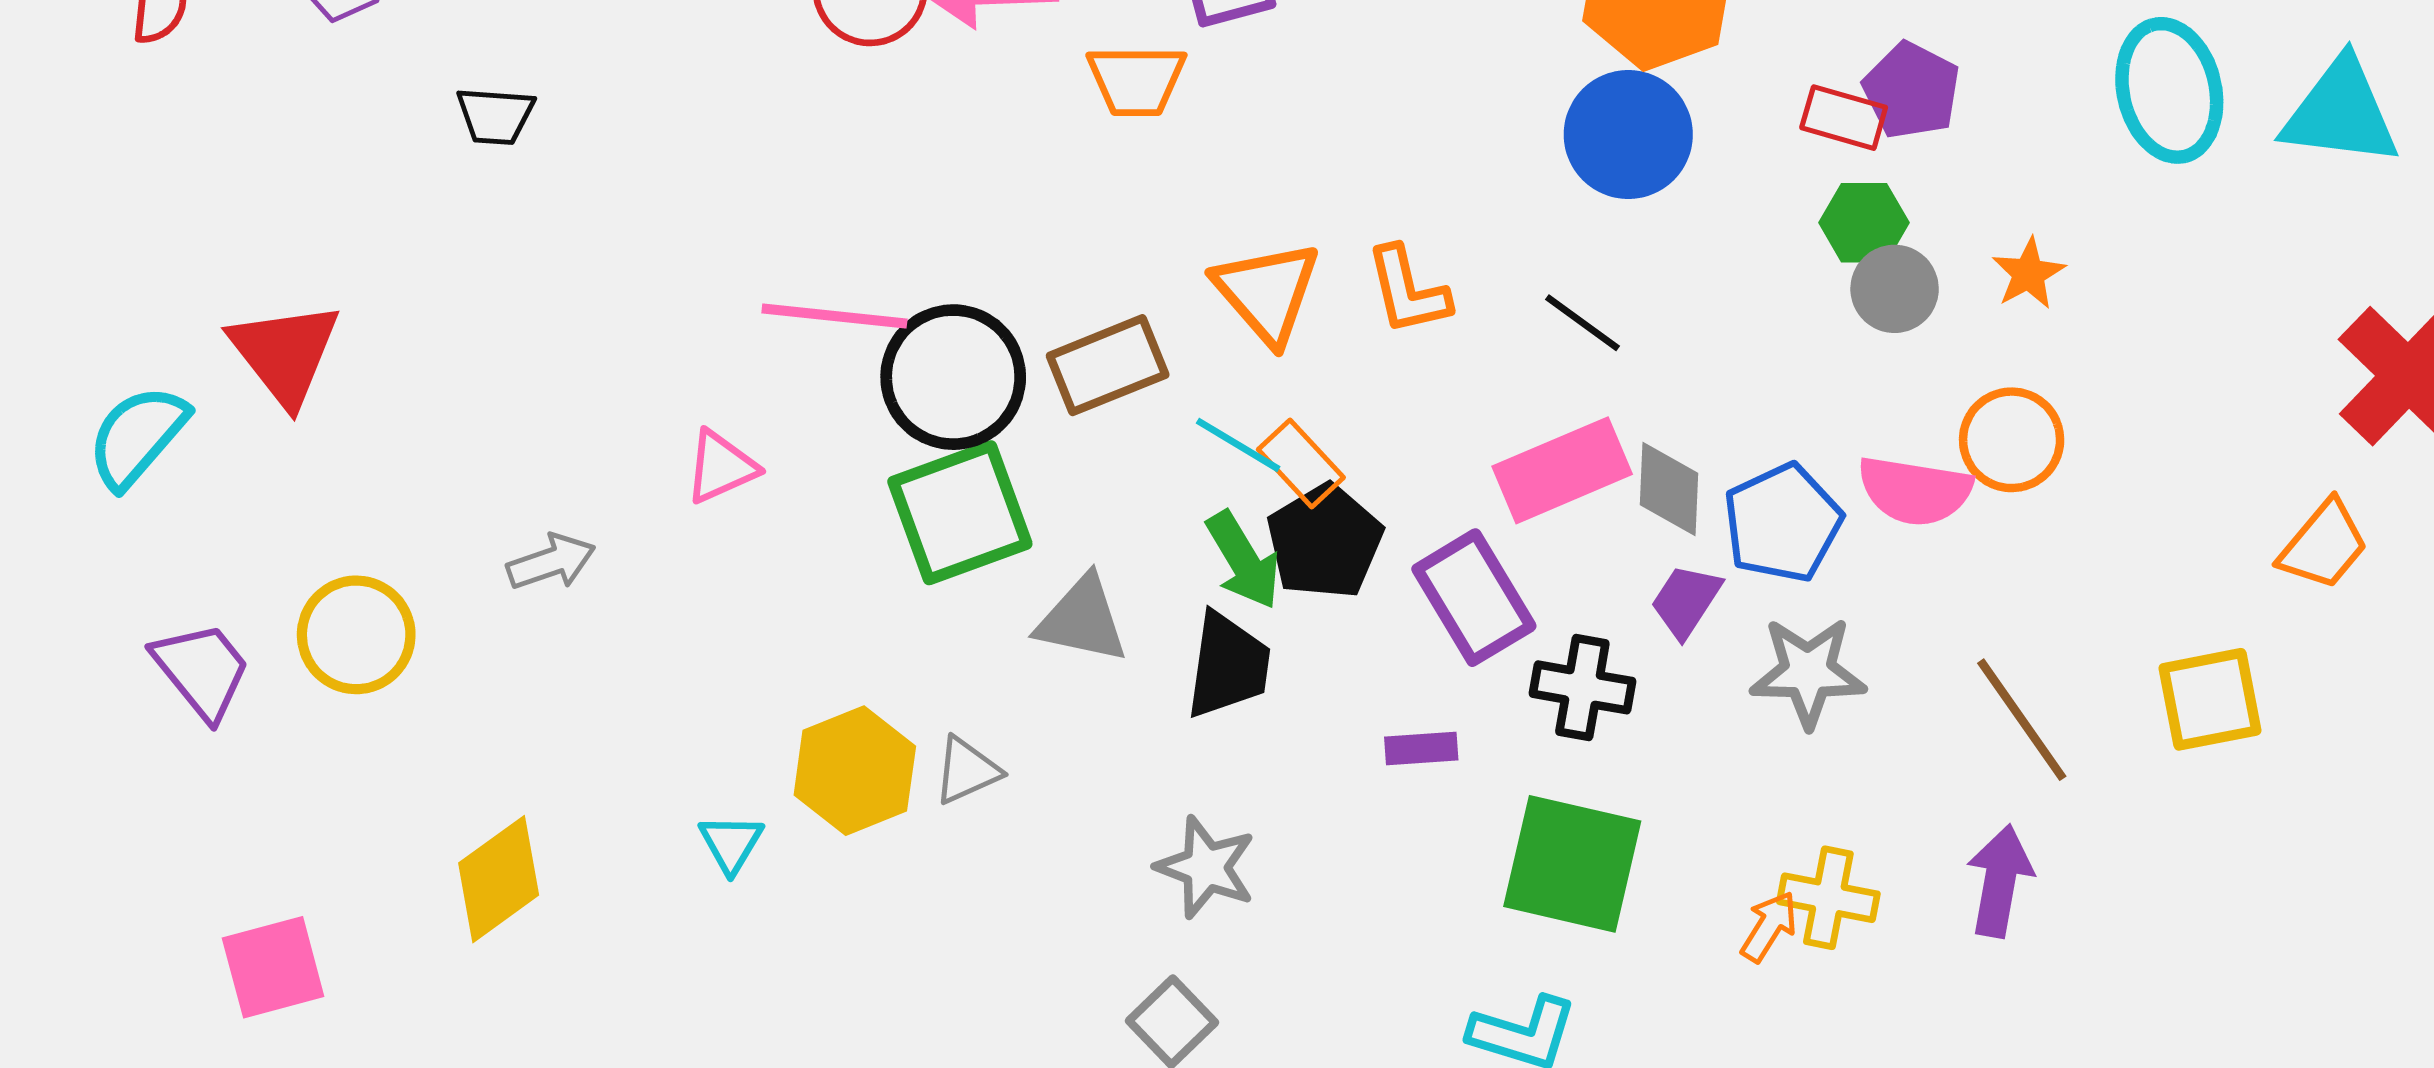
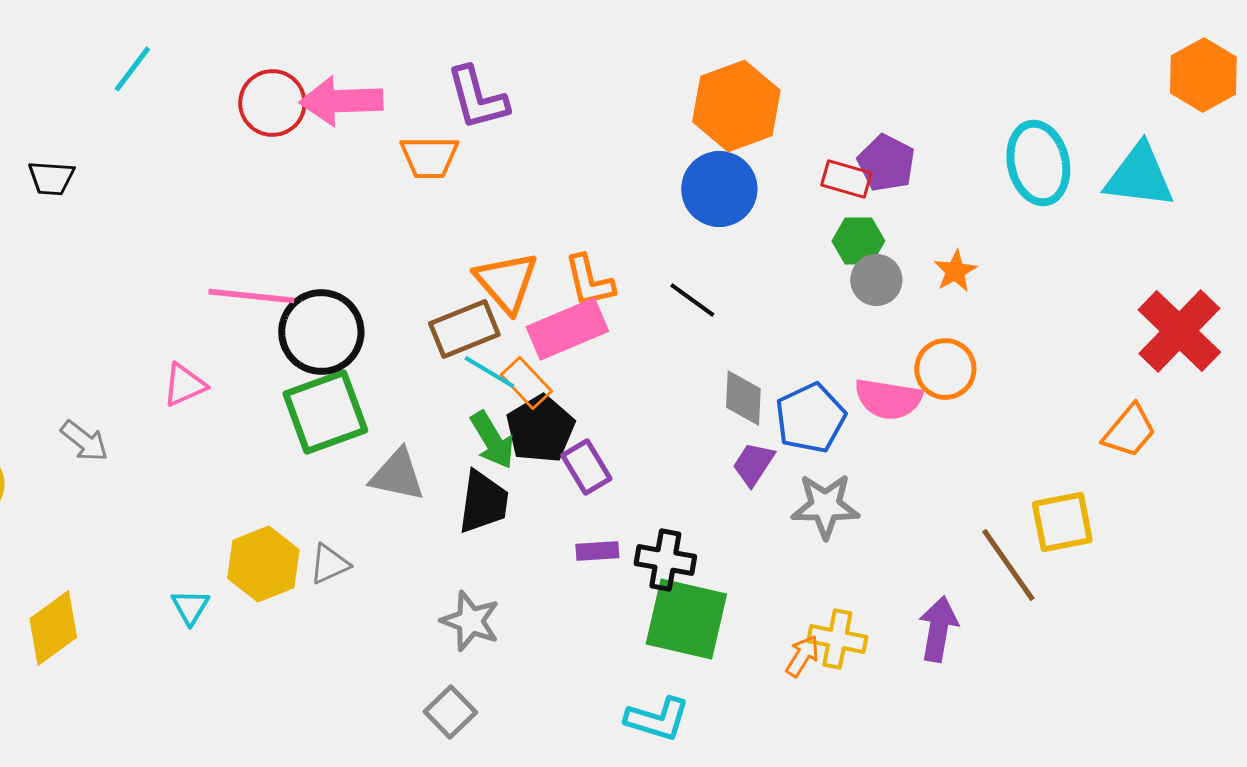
brown rectangle: (1108, 365) -> (464, 329), moved
pink rectangle: (1562, 470) -> (567, 329), moved
gray arrow: (551, 562) -> (84, 441), turned 57
purple rectangle: (1474, 598) -> (586, 467), moved, size x0.7
black cross: (1582, 687) -> (665, 560), moved
brown line: (2022, 720) -> (1008, 565), moved

